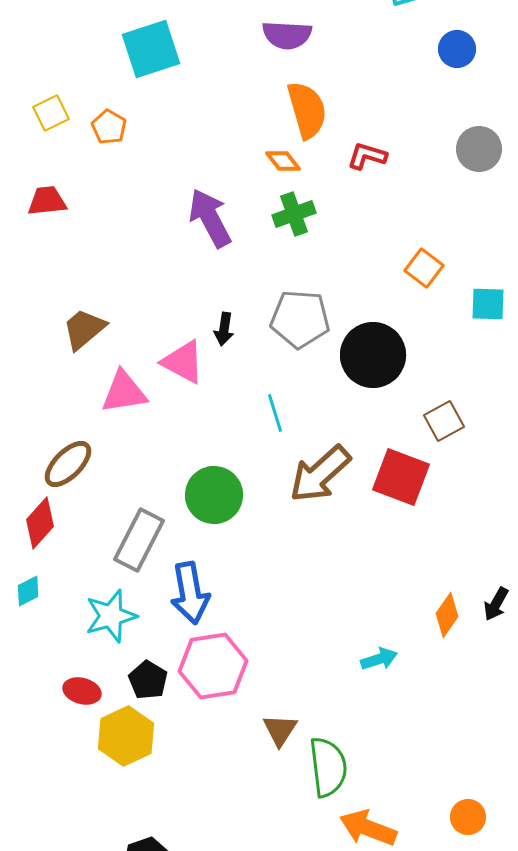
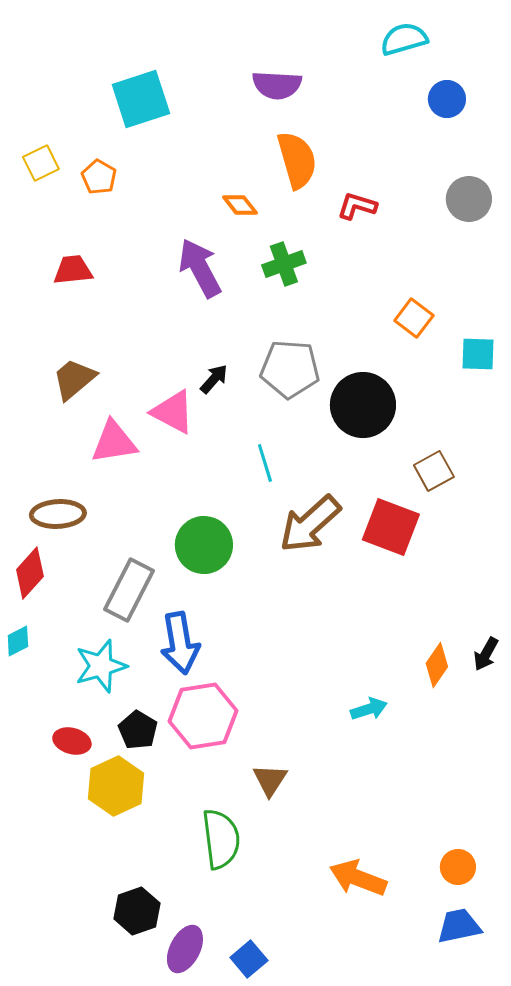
orange diamond: (283, 161) -> (240, 205), moved
red trapezoid: (47, 201) -> (73, 270), moved
black arrow: (224, 329) -> (214, 379), turned -148
brown ellipse: (68, 464) -> (58, 514), turned 42
green semicircle: (328, 767) -> (221, 839), moved

